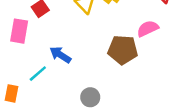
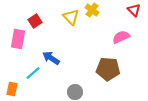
brown pentagon: (123, 50) -> (108, 69), moved

